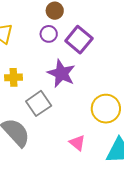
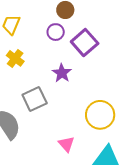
purple star: (61, 73) -> (62, 73), size x0.7
yellow cross: (13, 77) -> (15, 58), moved, turned 30

